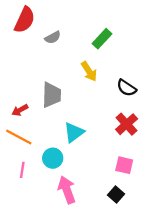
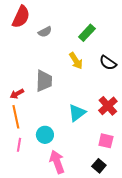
black semicircle: (127, 88) -> (108, 63), moved
cyan triangle: (74, 132) -> (77, 113), moved
orange line: (19, 137) -> (16, 117), turned 50

